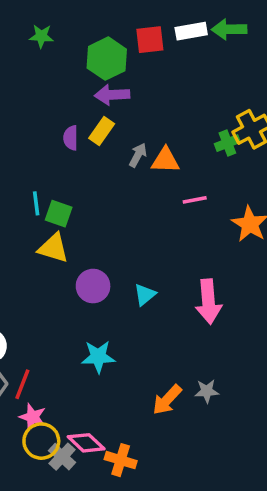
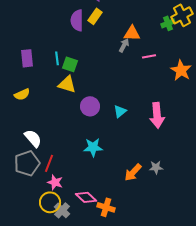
purple semicircle: (71, 138) -> (77, 20), size x1.5
gray arrow: (138, 155) -> (124, 45), moved
yellow circle: (41, 441) -> (50, 202), moved
gray cross: (62, 457) -> (62, 210), moved

